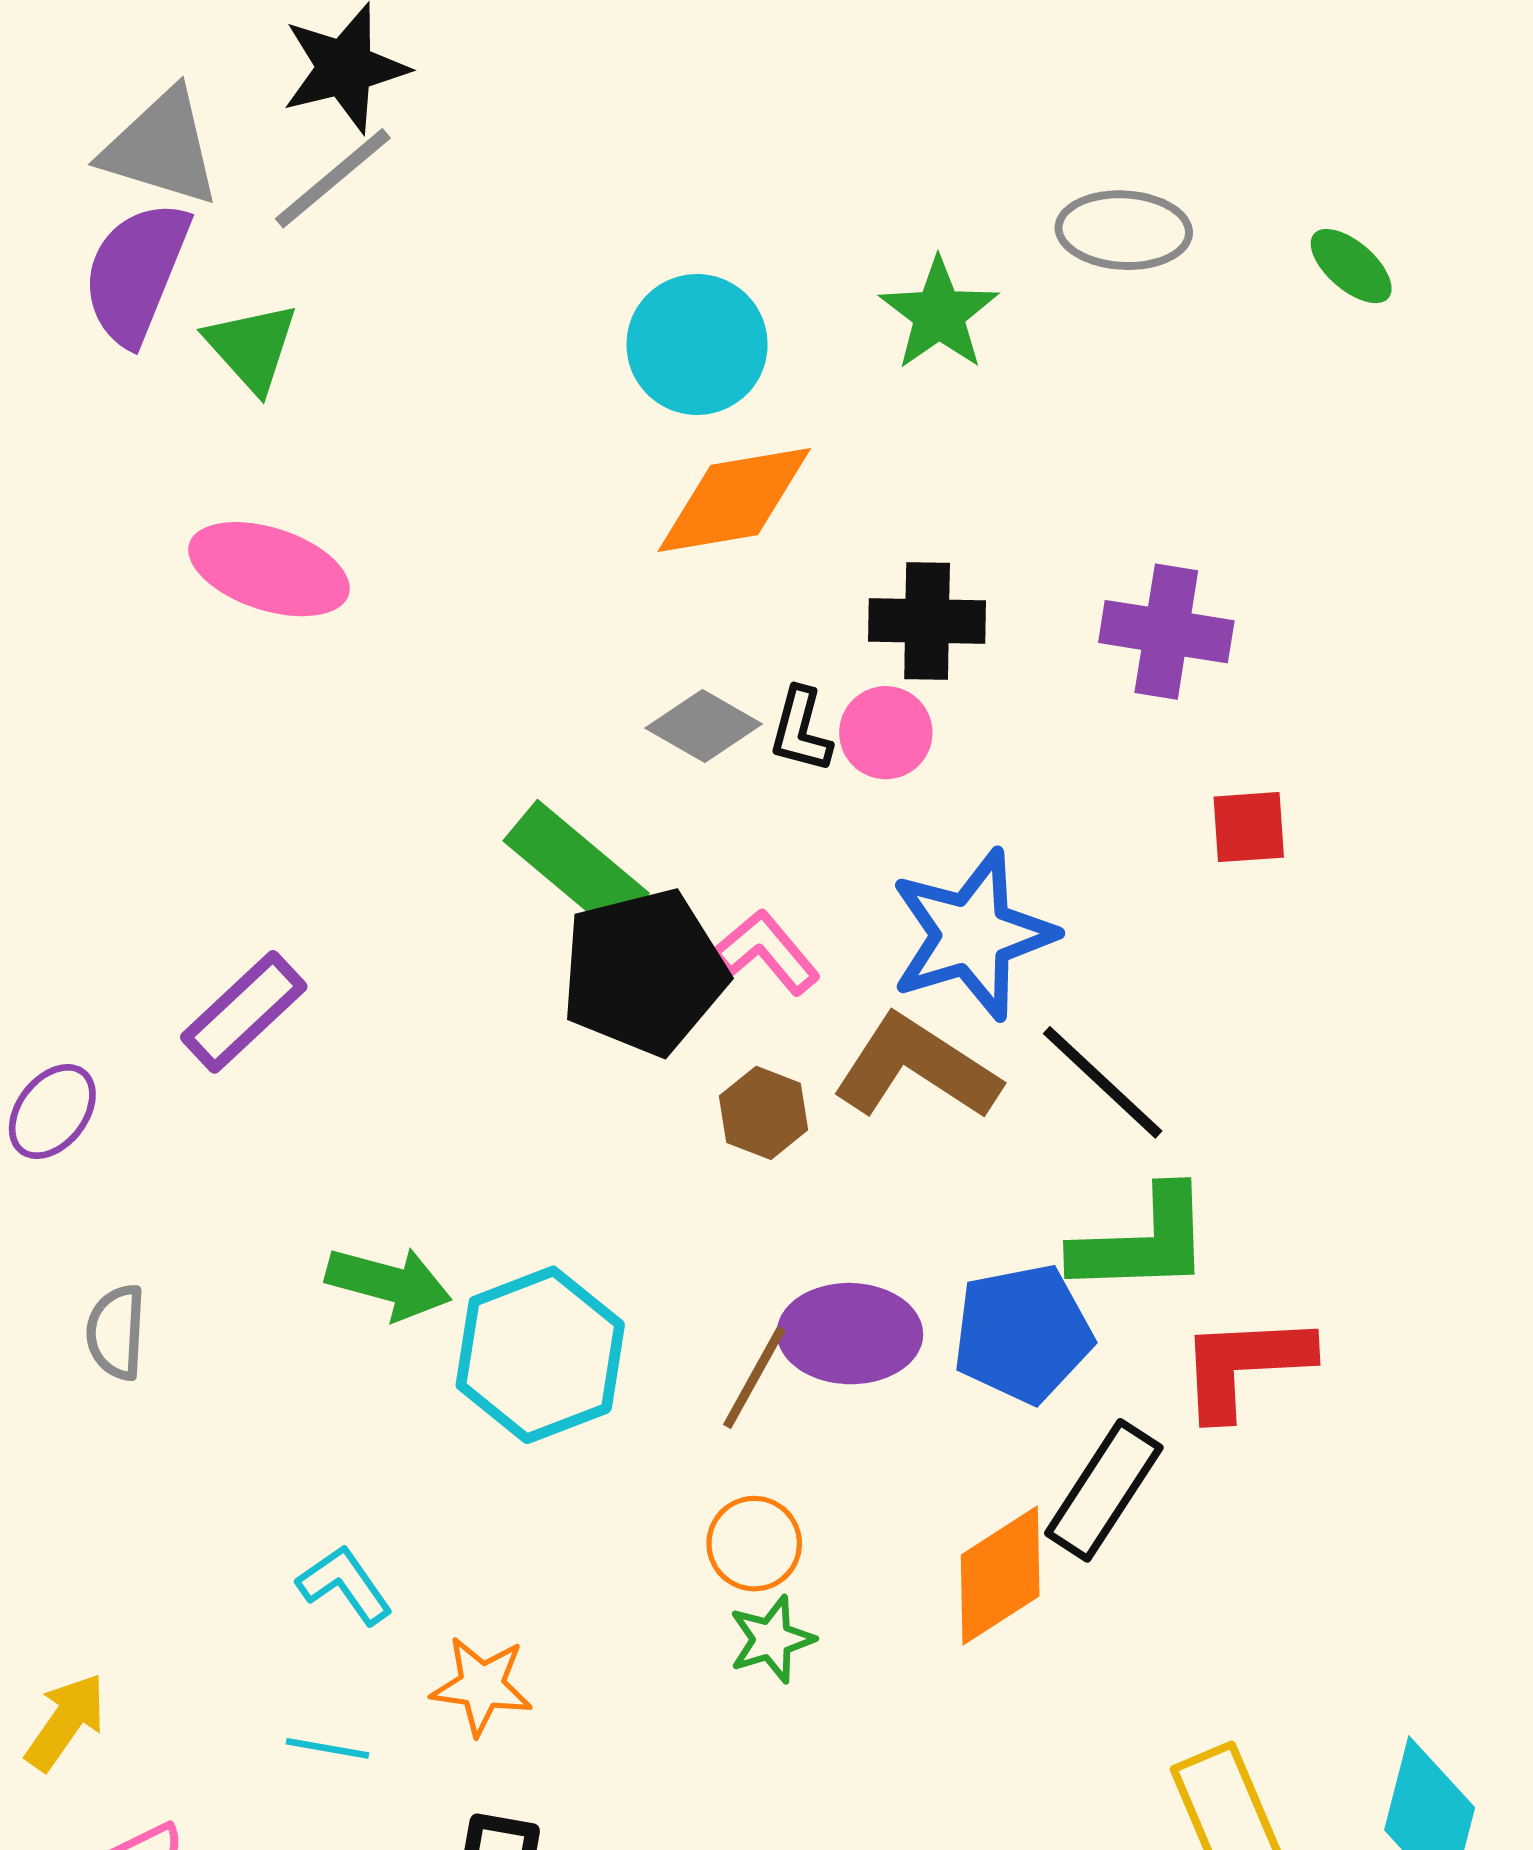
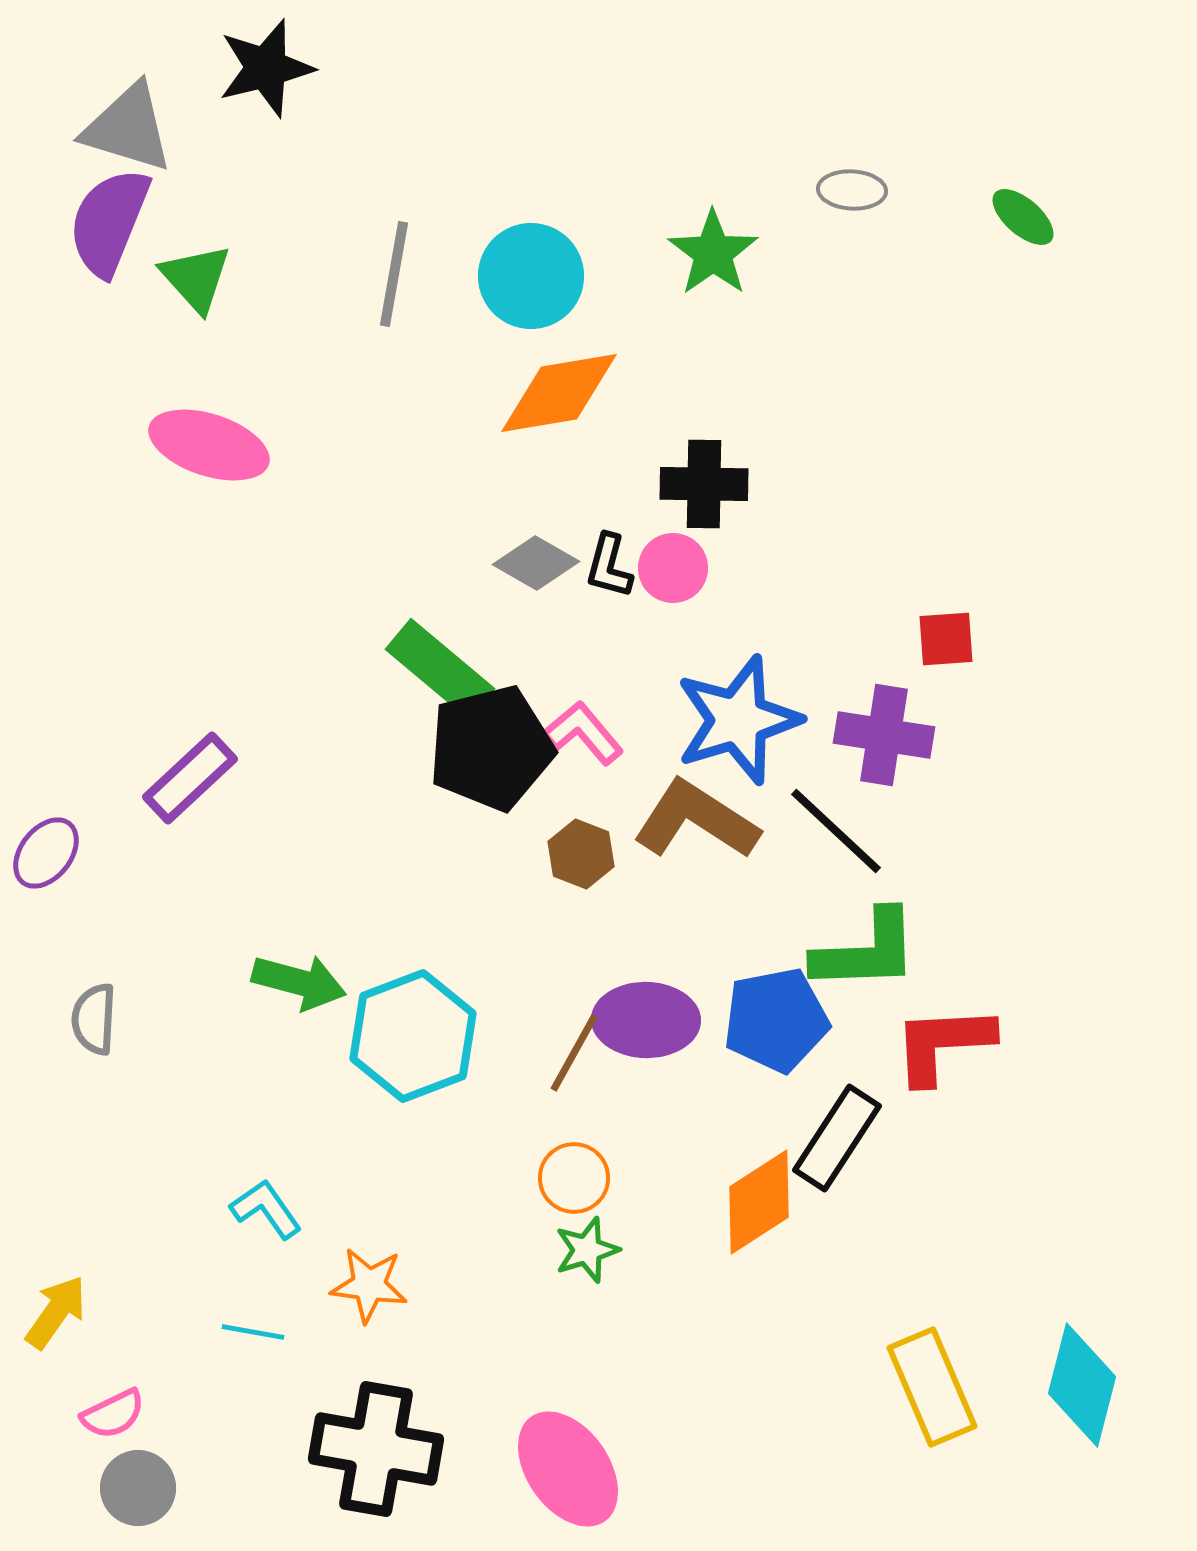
gray line: (333, 178) -> (394, 274), moved, turned -40
gray ellipse: (1124, 230) -> (852, 190), size x0.7
purple cross: (1166, 632) -> (884, 735), moved

